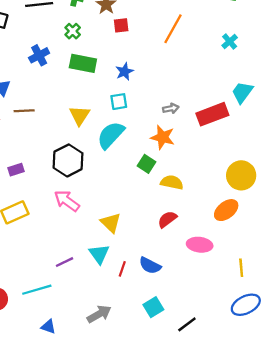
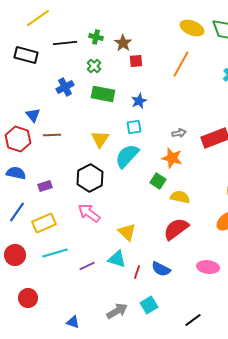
red semicircle: (167, 219) -> (176, 229), size x1.5
pink ellipse: (200, 245) -> (208, 267), moved
cyan triangle: (99, 254) -> (117, 259), turned -36
cyan line: (37, 290) -> (55, 253), moved
cyan square: (153, 307) -> (149, 305), moved

